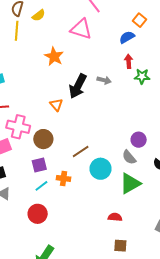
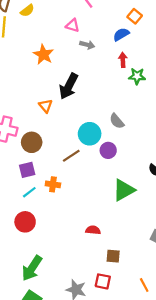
pink triangle: (81, 29) -> (72, 25), size x0.6
gray arrow: (104, 80) -> (87, 45), moved
purple circle: (139, 140) -> (108, 150), moved
gray semicircle: (129, 157) -> (117, 121), moved
cyan circle: (101, 169) -> (90, 134), moved
red semicircle: (115, 217) -> (93, 230), moved

